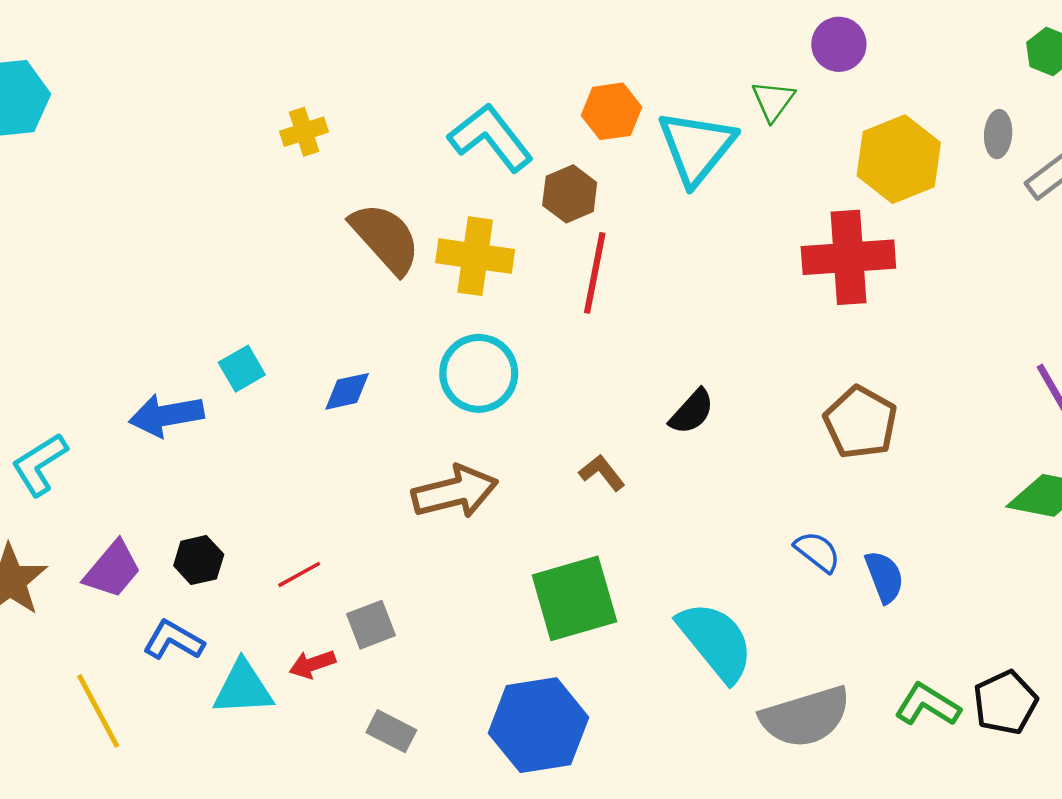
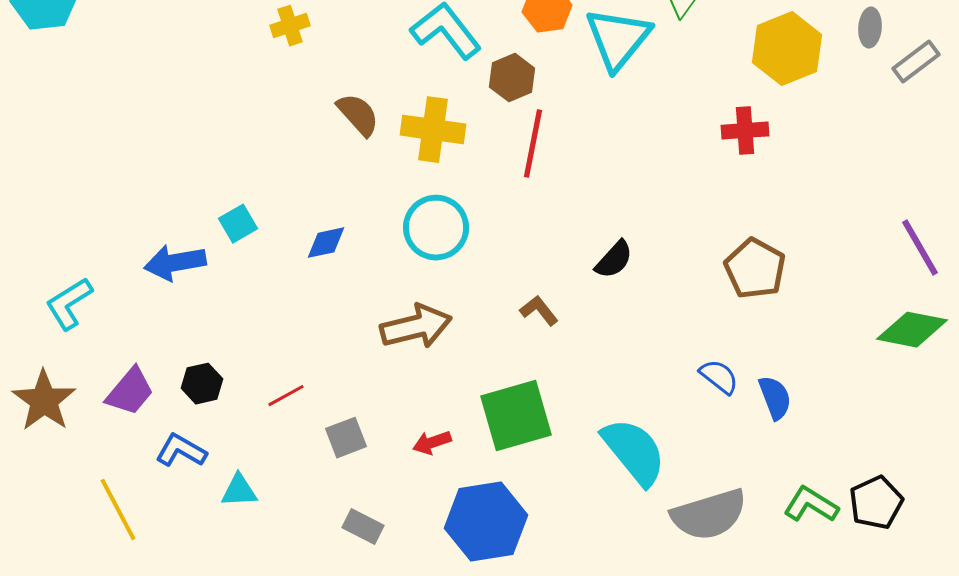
brown semicircle: (385, 238) -> (358, 115), size x0.7
red cross: (848, 257) -> (745, 131), size x0.6
red arrow: (312, 664) -> (432, 443), moved
cyan triangle: (243, 688) -> (239, 491), size x0.7

